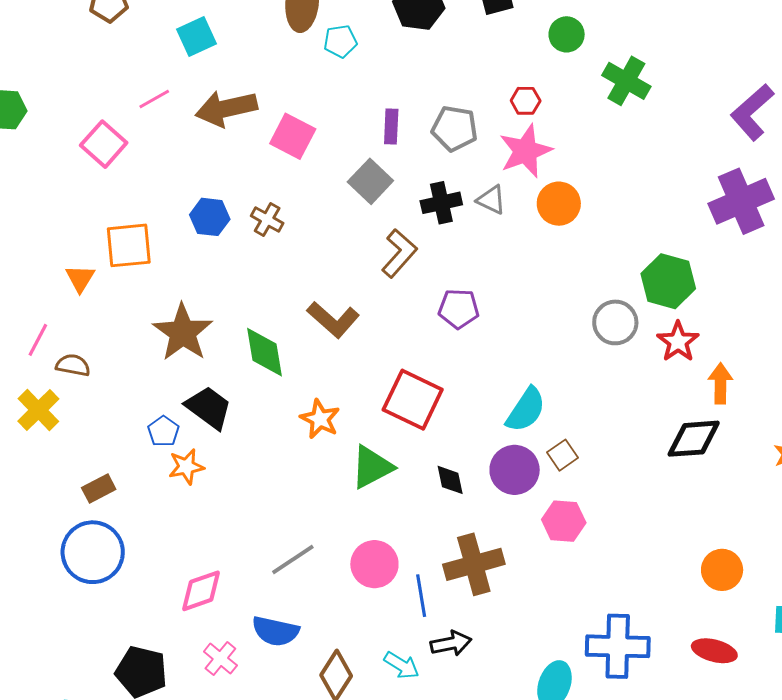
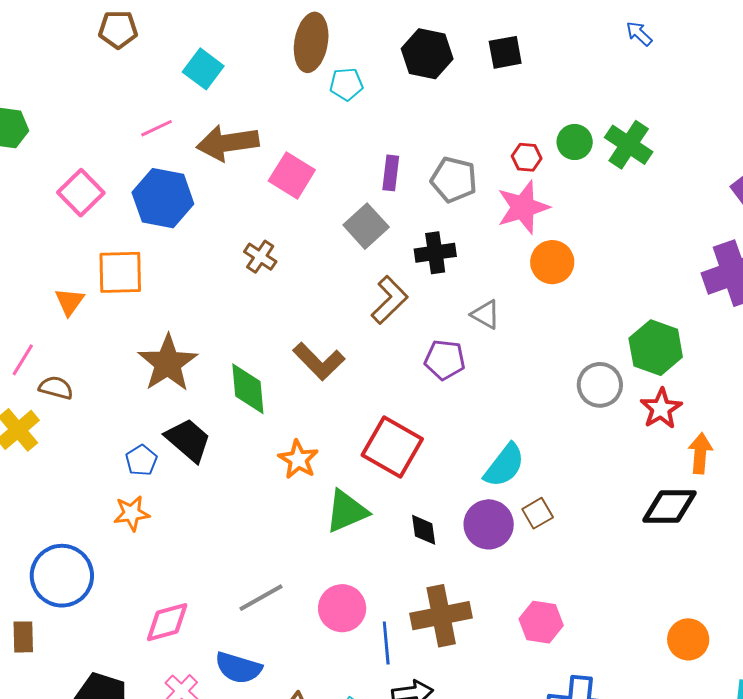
green circle: (567, 34) -> (575, 142), moved
cyan square: (197, 36) -> (203, 69), turned -33
pink square: (104, 144) -> (81, 193), moved
gray triangle: (491, 200) -> (486, 314), moved
blue hexagon: (210, 217) -> (163, 198), moved, size x1.5
orange star: (186, 467) -> (132, 513), moved
brown rectangle: (99, 489) -> (23, 637), moved, turned -68
pink hexagon: (564, 521) -> (541, 622), moved

